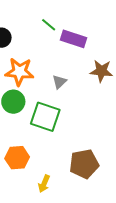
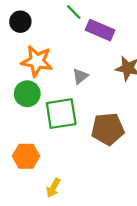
green square: (45, 117) -> (61, 114), turned -32
brown pentagon: (84, 164) -> (108, 129), moved

